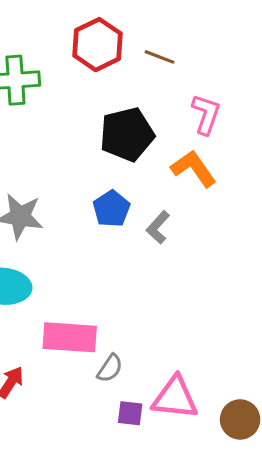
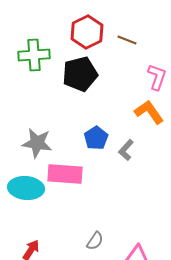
black pentagon: (127, 134) -> (80, 74), moved
pink rectangle: (70, 337) -> (65, 174), moved

